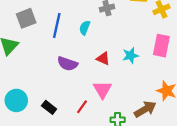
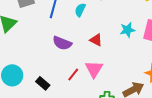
cyan star: (131, 55) -> (127, 30), moved
red line: (82, 107) -> (73, 74), moved

